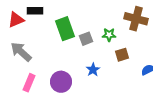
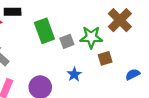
brown cross: (136, 19) -> (120, 20), turned 30
green star: (109, 35) -> (91, 37), size x1.5

